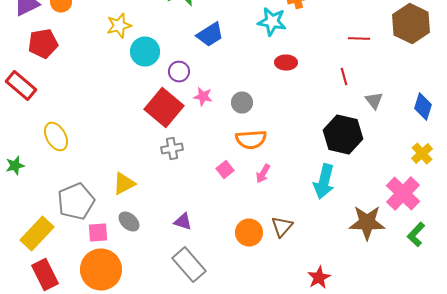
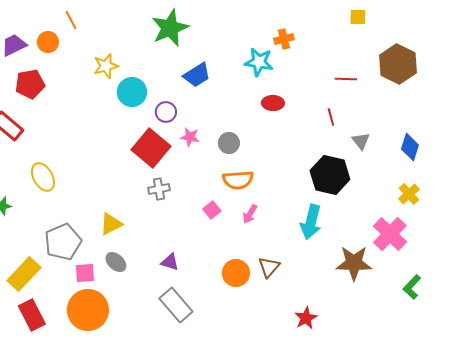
green L-shape: (416, 235) -> (412, 287), moved

